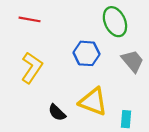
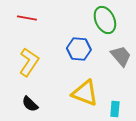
black semicircle: (57, 113) -> (30, 104), moved

